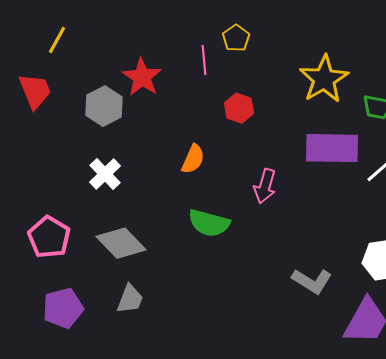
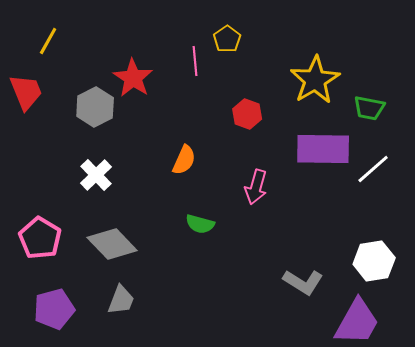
red hexagon: (239, 108) -> (247, 114), moved
green semicircle: (209, 223) -> (200, 224), size x0.7

